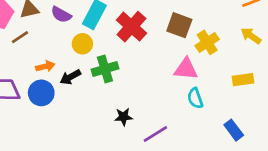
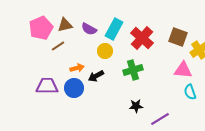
green cross: (105, 69) -> (133, 70), moved

